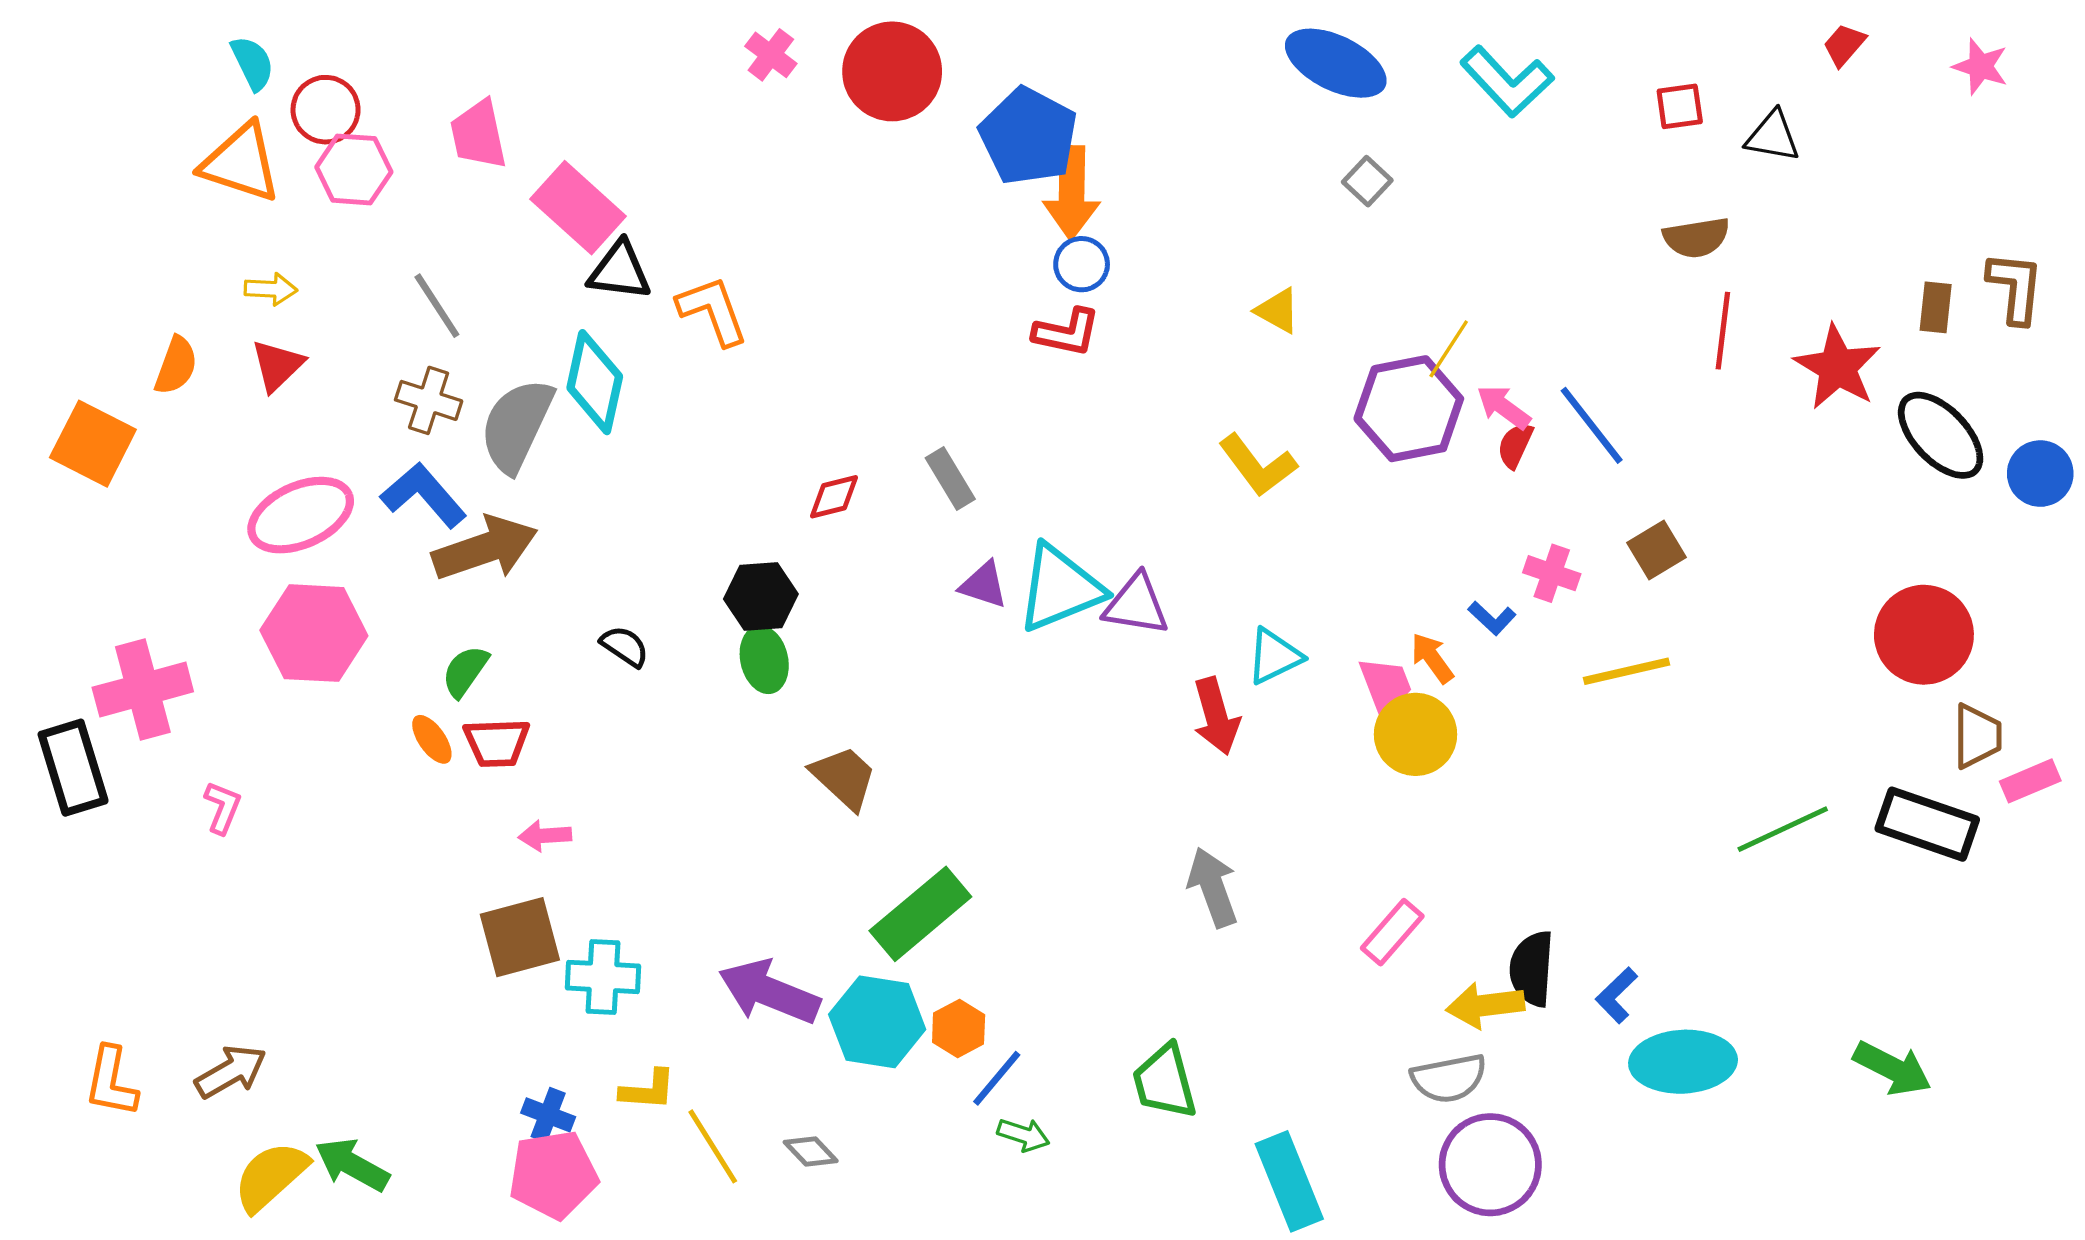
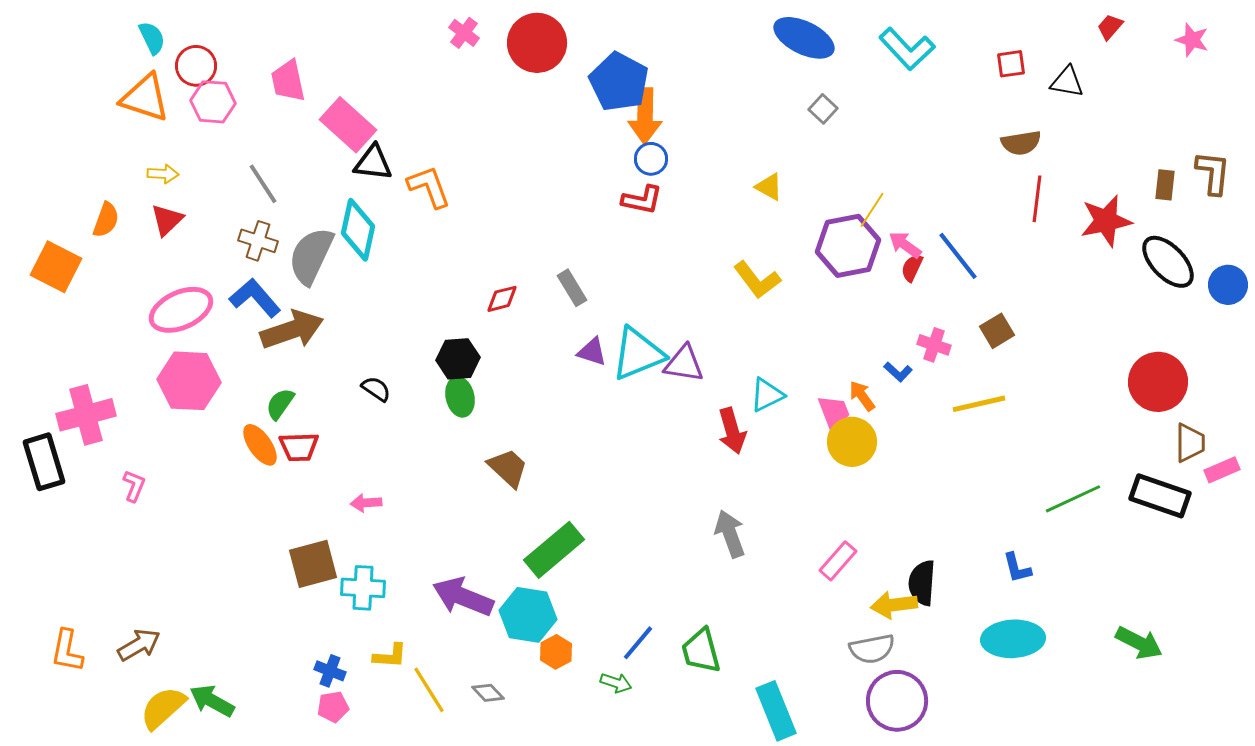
red star: (1838, 367) -> (1106, 221), turned 30
orange ellipse: (432, 739) -> (260, 445), size x1.4
pink arrow: (545, 836) -> (366, 503), moved
blue L-shape: (1617, 995) -> (1017, 568), moved, turned -60
orange hexagon: (959, 1028) -> (556, 652), moved
blue line: (997, 1078) -> (638, 643), moved
pink pentagon: (553, 1175) -> (333, 707), size x0.6

